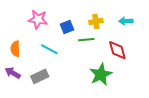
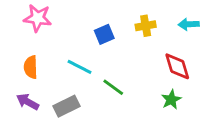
pink star: (38, 19) -> (38, 18), moved
green line: (86, 40) -> (113, 87), moved, turned 42
green star: (101, 74) -> (171, 100), moved, size x0.6

